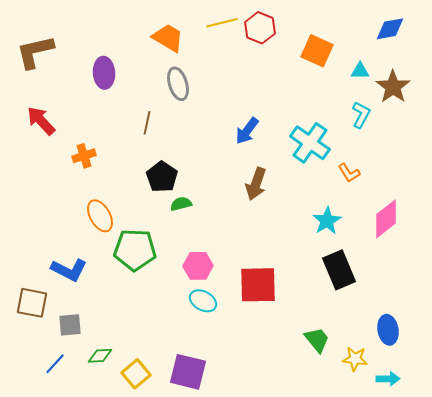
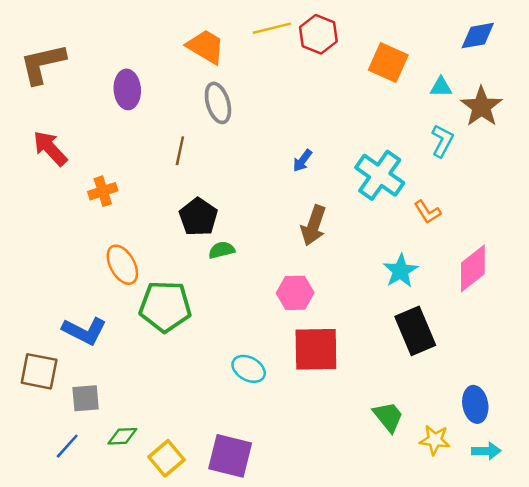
blue arrow: (247, 131) -> (302, 161), size x0.7
pink hexagon: (198, 266) -> (295, 293), moved
cyan arrow: (388, 379) -> (486, 451), moved

